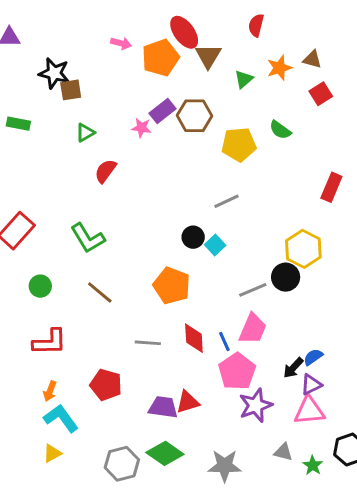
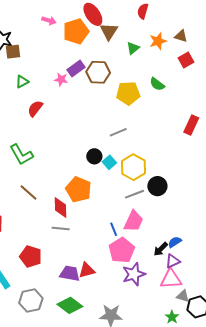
yellow hexagon: (303, 249) -> (133, 167), moved
red diamond: (194, 338) -> (61, 207), moved
gray triangle: (283, 452) -> (183, 296), moved
gray hexagon: (122, 464) -> (31, 301), moved

